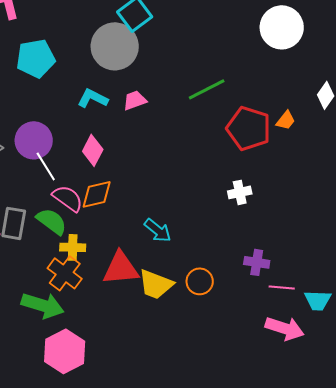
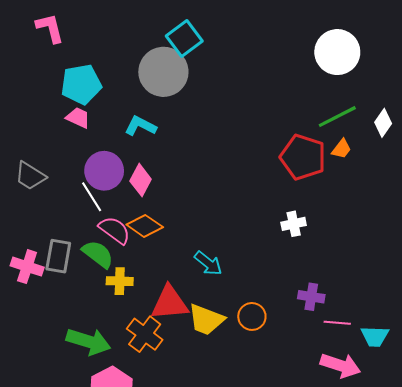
green line: (207, 89) -> (337, 117), moved
pink trapezoid: (135, 100) -> (78, 118), moved, turned 45
purple circle: (34, 140) -> (104, 171), moved
orange diamond: (97, 194) -> (145, 226), turned 48
orange cross: (65, 273) -> (145, 334), moved

